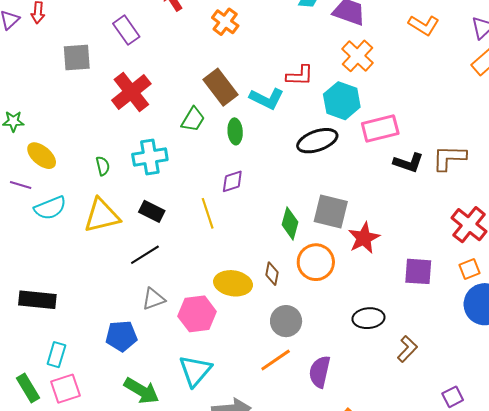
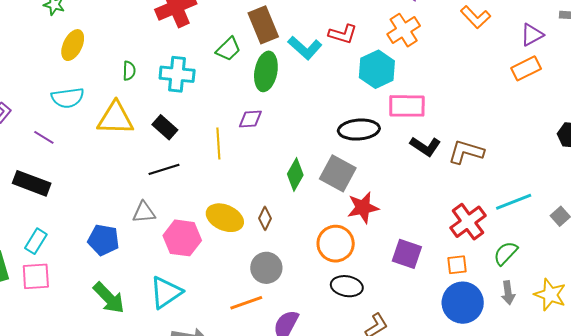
green ellipse: (235, 131) -> (266, 71), size x1.5
black ellipse: (317, 141) -> (359, 130), moved
yellow ellipse: (42, 156) -> (73, 45), turned 60
purple line: (21, 185) -> (44, 137), moved
black line: (145, 255) -> (164, 169), moved
orange circle: (316, 262) -> (336, 244), moved

